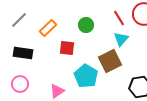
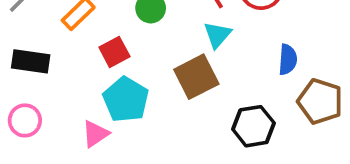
red square: (67, 48) -> (114, 52), turned -35
cyan pentagon: (86, 76) -> (126, 100), moved

